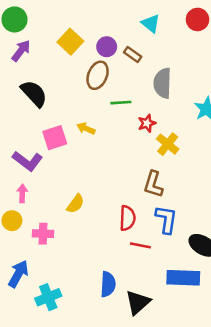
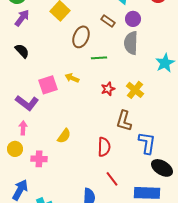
purple circle: (107, 47) -> (133, 19), moved
black semicircle: (34, 93) -> (22, 51), moved, size x0.7
red star: (147, 123) -> (108, 89), moved
blue L-shape: (166, 219) -> (147, 143), moved
red line: (140, 245) -> (112, 179), moved, turned 42

